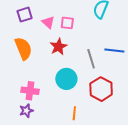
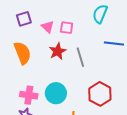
blue line: (114, 51) -> (114, 44), moved
gray line: (91, 59) -> (80, 57), moved
cyan circle: (66, 79) -> (56, 93), moved

